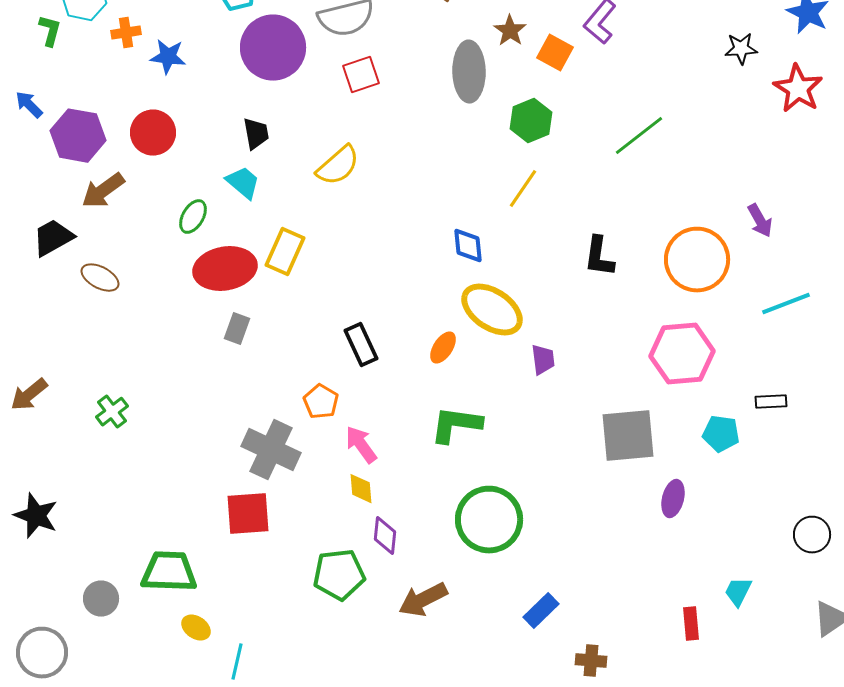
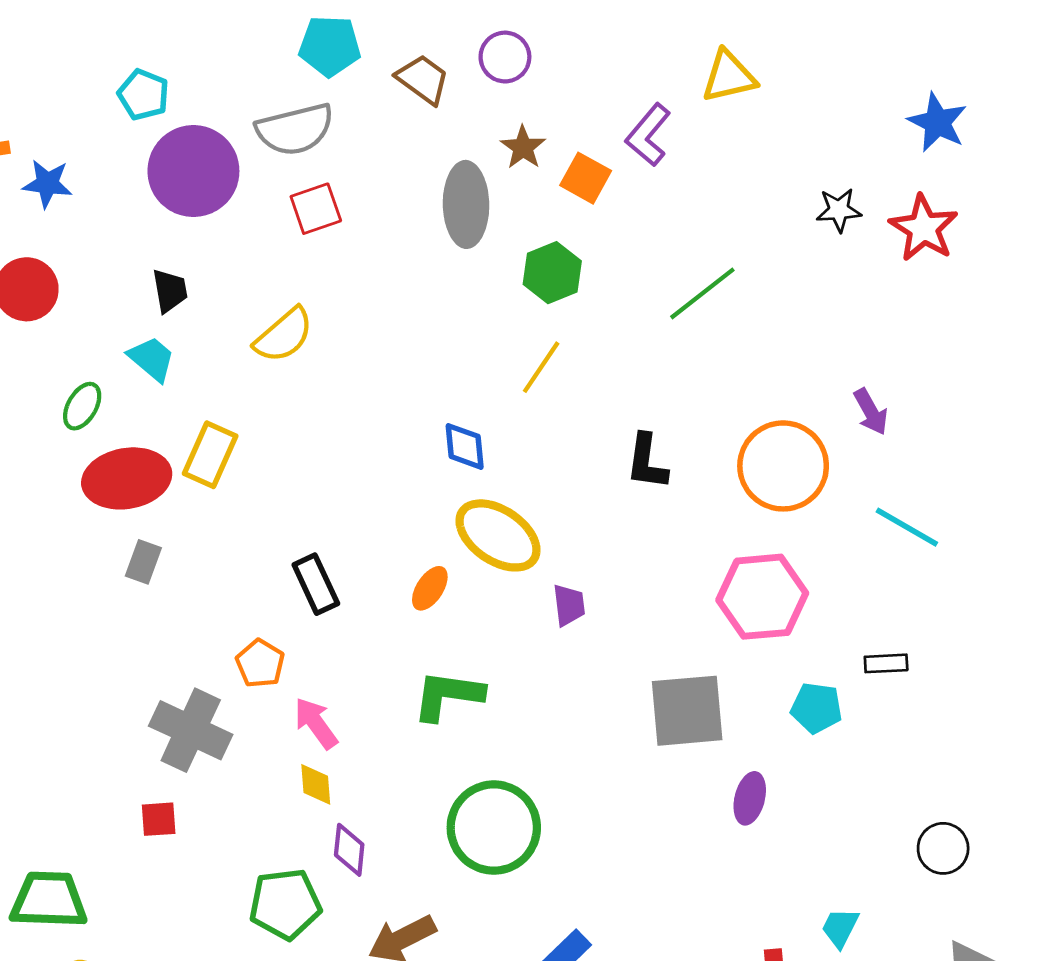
black star: (741, 49) -> (839, 210), moved
cyan line: (786, 304) -> (907, 527), turned 51
red square: (248, 514) -> (159, 819), size x0.6

